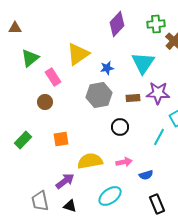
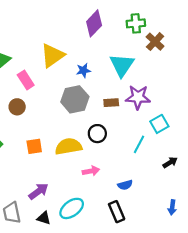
yellow semicircle: (90, 161) -> (68, 146), moved
pink arrow: (124, 162) -> (91, 171), moved
cyan ellipse: (110, 196) -> (72, 208), moved
black rectangle: (157, 204) -> (117, 212), moved

